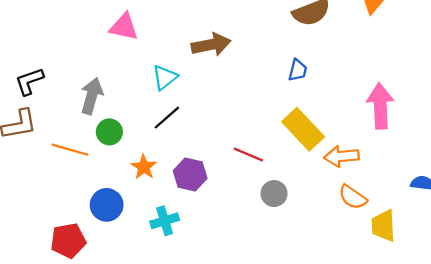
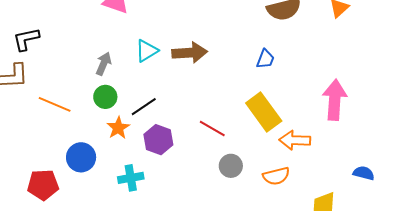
brown arrow: (211, 45) -> (190, 53), moved
gray arrow: (92, 96) -> (104, 64), moved, size x0.7
black line: (167, 118) -> (144, 107), moved
green circle: (109, 132) -> (105, 97), moved
orange semicircle: (353, 197) -> (276, 176), moved, turned -56

